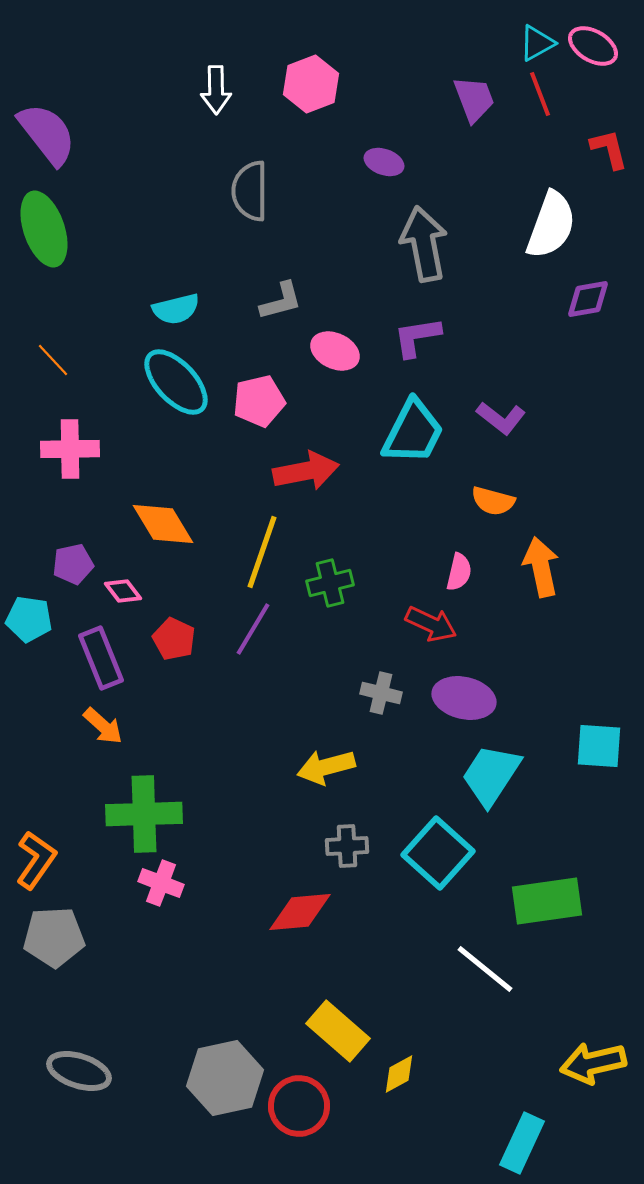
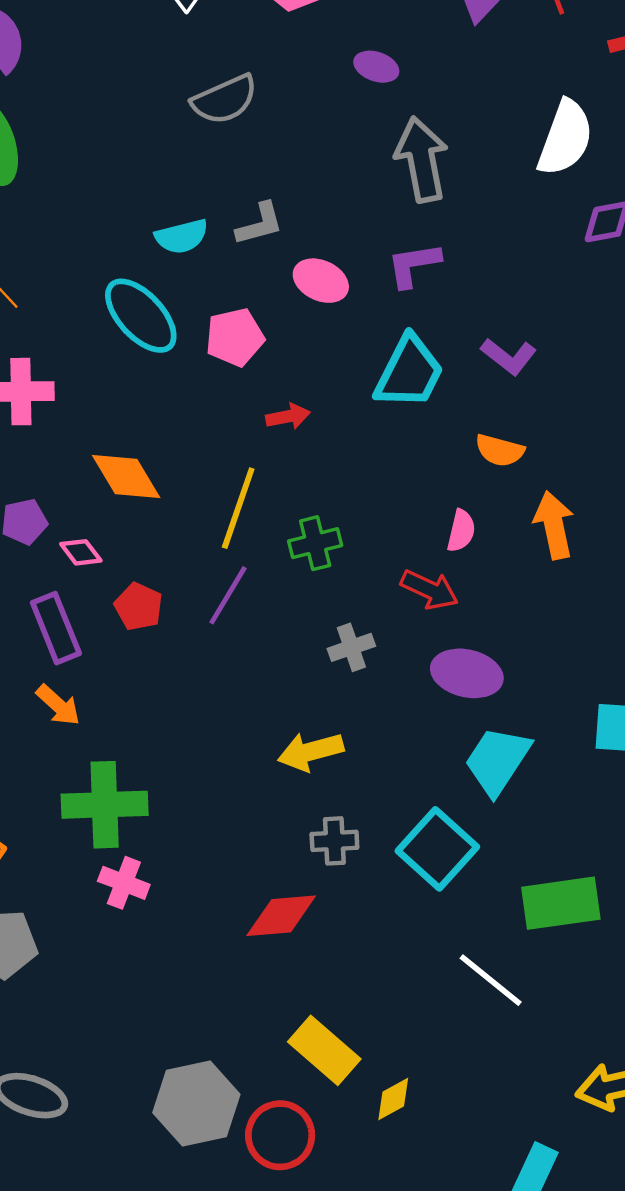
gray semicircle: (250, 191) -> (225, 99), turned -114
cyan semicircle: (176, 309) -> (182, 236), moved
red arrow: (306, 471) -> (288, 416), size x0.6
gray cross: (381, 693) -> (351, 647), moved, turned -33

